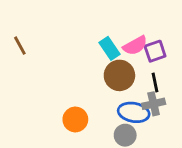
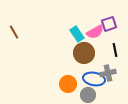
purple square: (155, 51) -> (109, 24), moved
black line: (155, 83) -> (115, 50), moved
orange circle: (75, 119) -> (68, 84), moved

